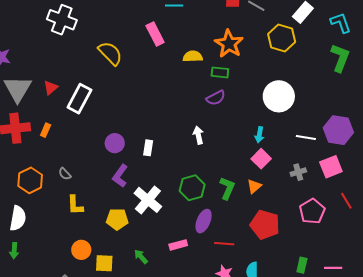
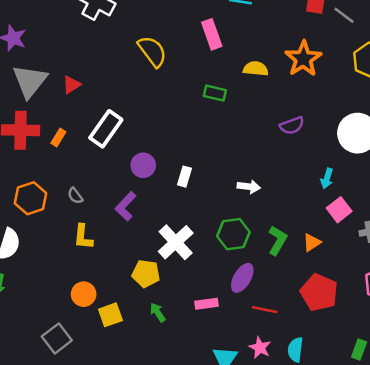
green rectangle: (220, 72) -> (215, 93), moved
purple semicircle: (216, 98) -> (292, 125), moved
white rectangle: (79, 99) -> (106, 129), moved
white arrow: (198, 135) -> (249, 187), moved, turned 102
pink square: (261, 159) -> (339, 210), moved
purple L-shape: (120, 176) -> (126, 206), moved
yellow pentagon: (117, 219) -> (146, 274), moved
yellow square: (104, 263) -> (110, 315), turned -30

